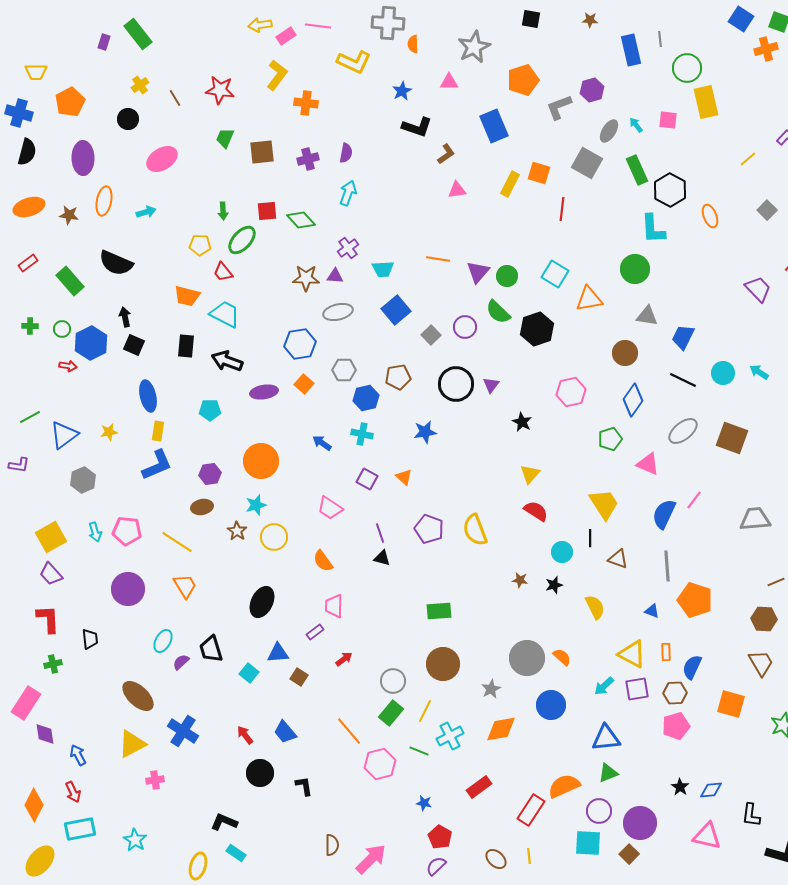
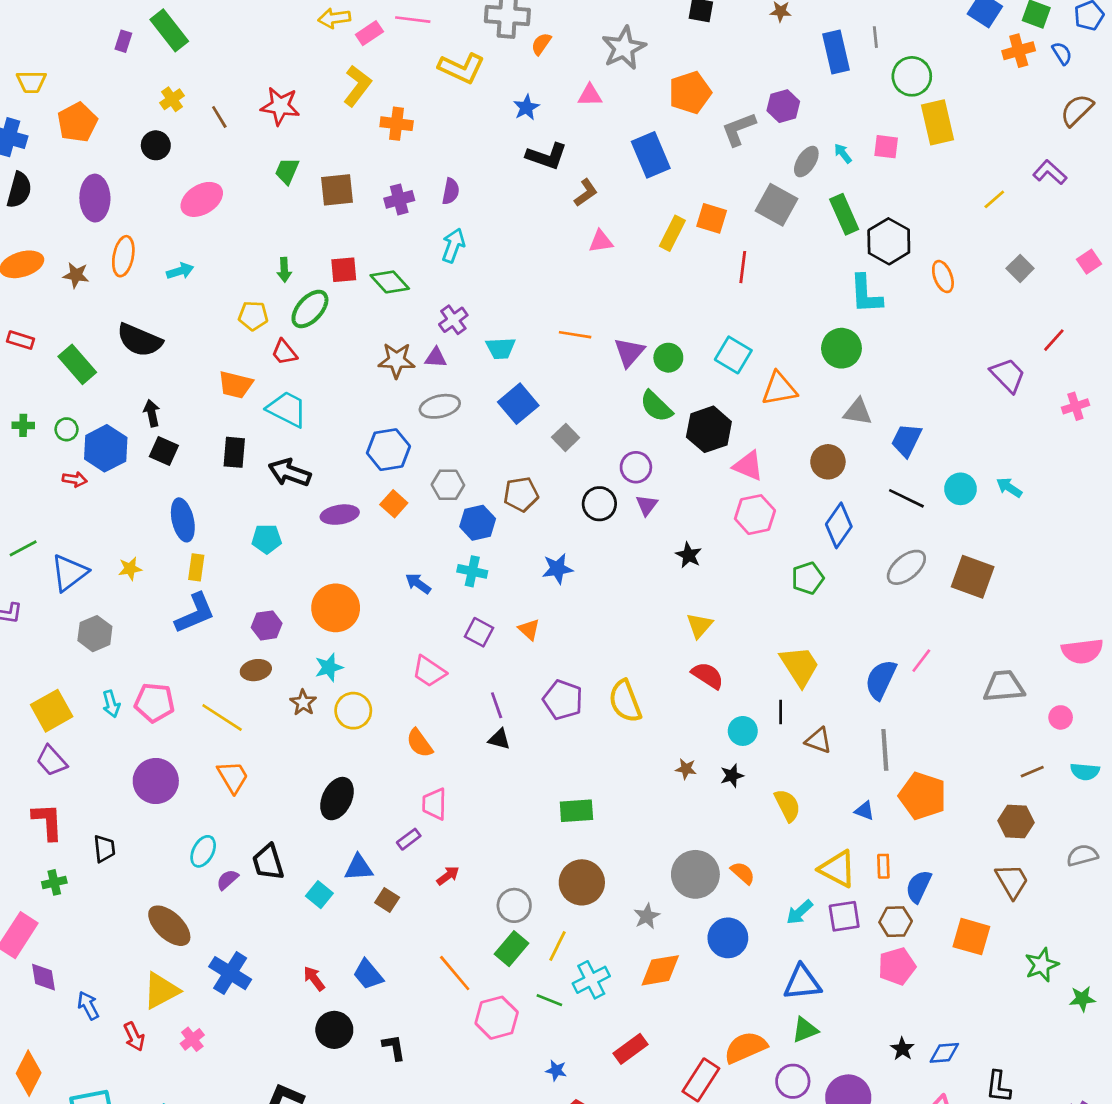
orange semicircle: (413, 44) -> (541, 44), turned 36
red rectangle: (28, 263) -> (21, 340), turned 54
purple circle: (465, 327) -> (636, 467), moved
black circle: (456, 384) -> (599, 504), size x0.7
pink triangle: (648, 464) -> (748, 466), moved
pink cross: (155, 780) -> (192, 1039), turned -30
red arrow: (73, 792) -> (134, 1037), moved

